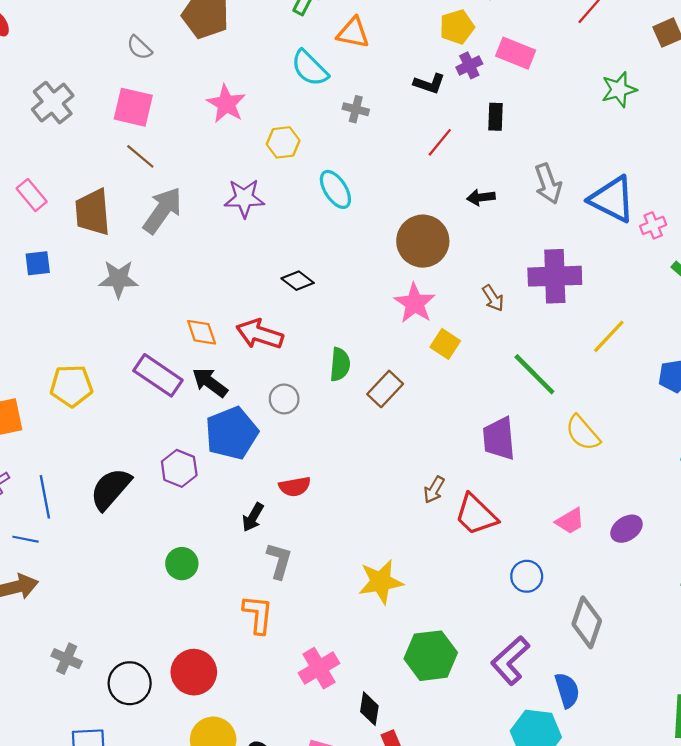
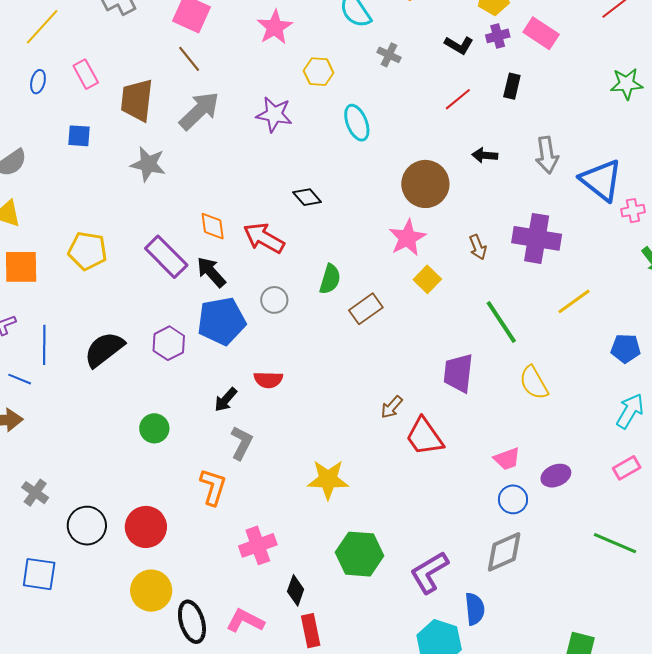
blue circle: (527, 576) -> (513, 499), moved
gray diamond: (587, 622) -> (504, 552), turned 36

